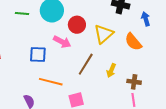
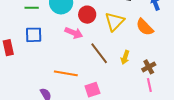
blue square: (38, 54) -> (34, 35), moved
brown line: (86, 64) -> (99, 53), turned -65
brown cross: (134, 82) -> (149, 67), turned -32

